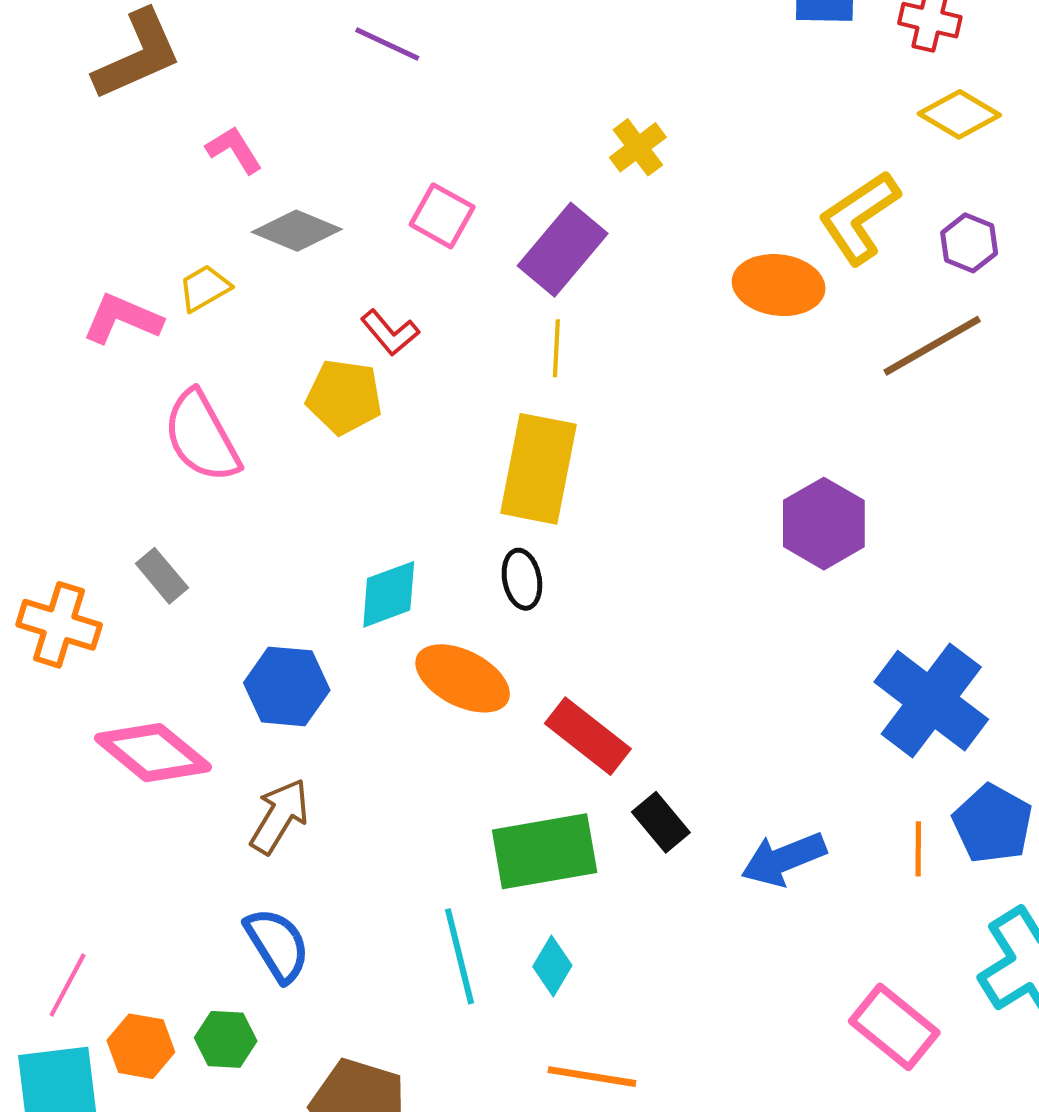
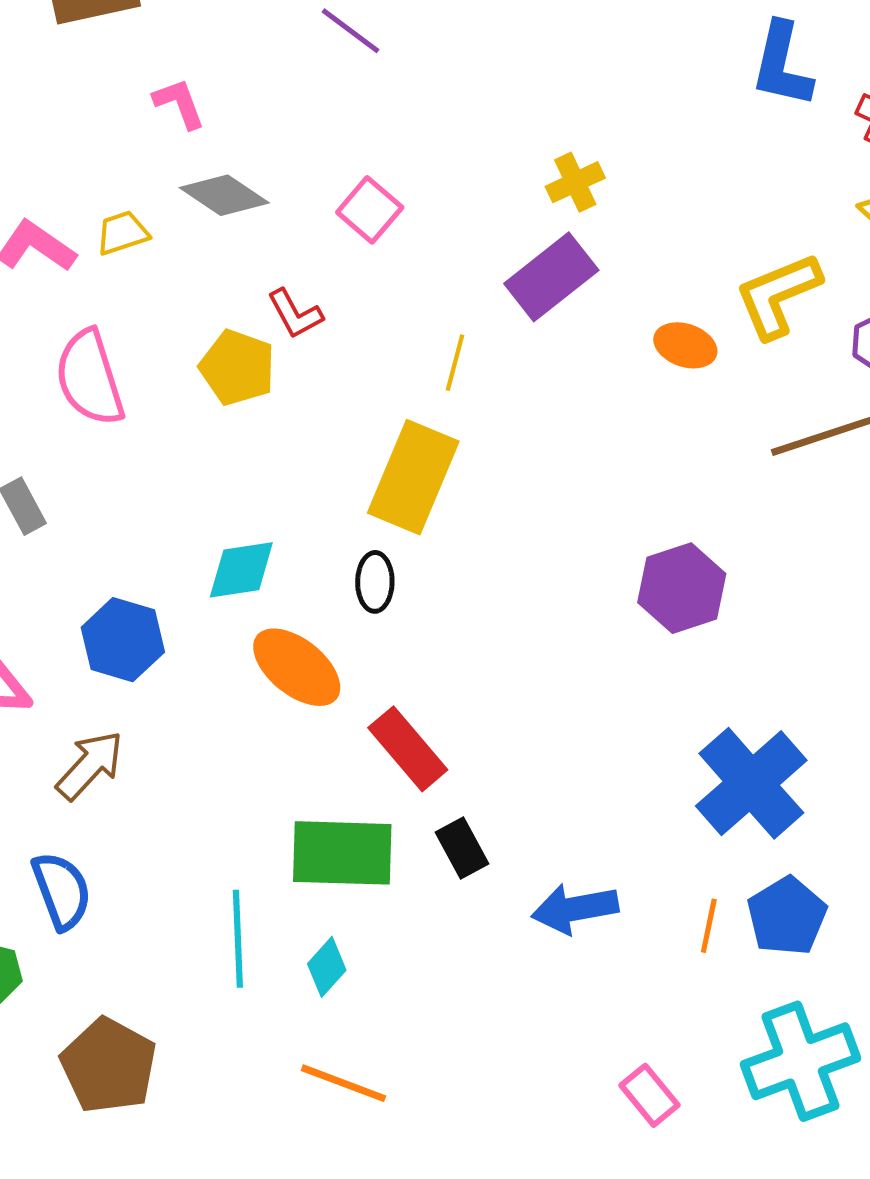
purple rectangle: (563, 250) -> (551, 277), moved
orange ellipse: (779, 285) -> (685, 345), size x0.7
pink rectangle: (894, 1027) -> (650, 1095), size x0.7

